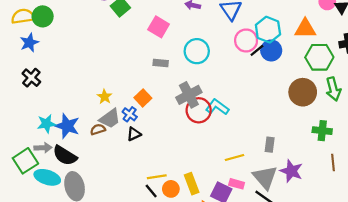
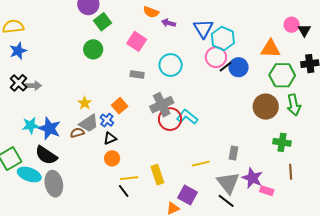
green circle: (43, 16) -> (93, 49), moved
cyan hexagon: (268, 30) -> (223, 38), moved
gray arrow: (43, 148) -> (33, 86), moved
yellow rectangle: (192, 184) -> (157, 175), moved
pink rectangle: (237, 184) -> (267, 191), moved
orange circle: (171, 189) -> (112, 158), moved

